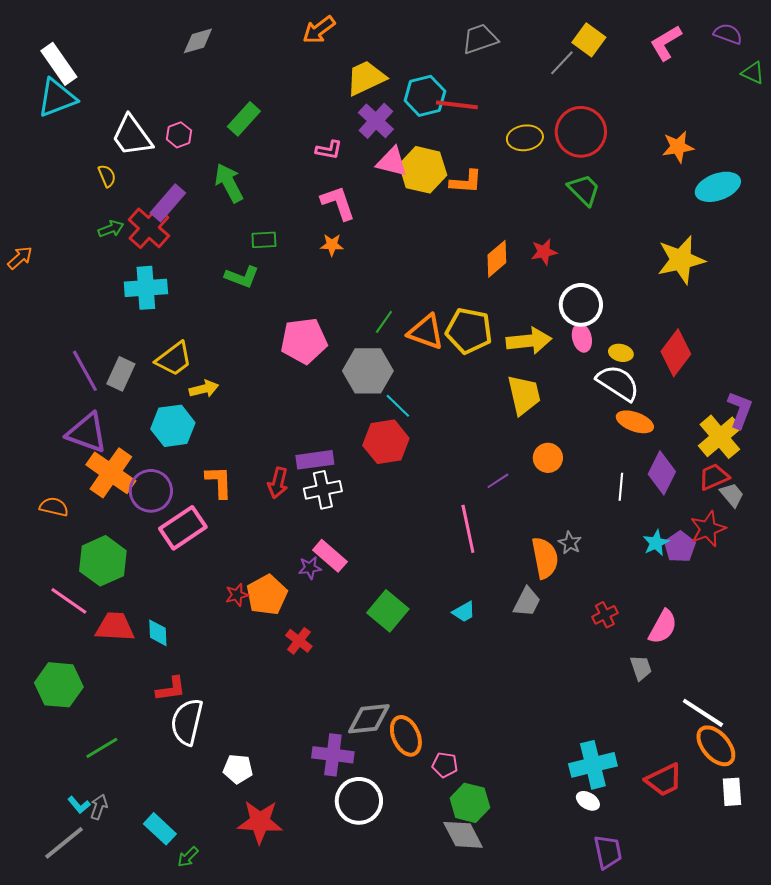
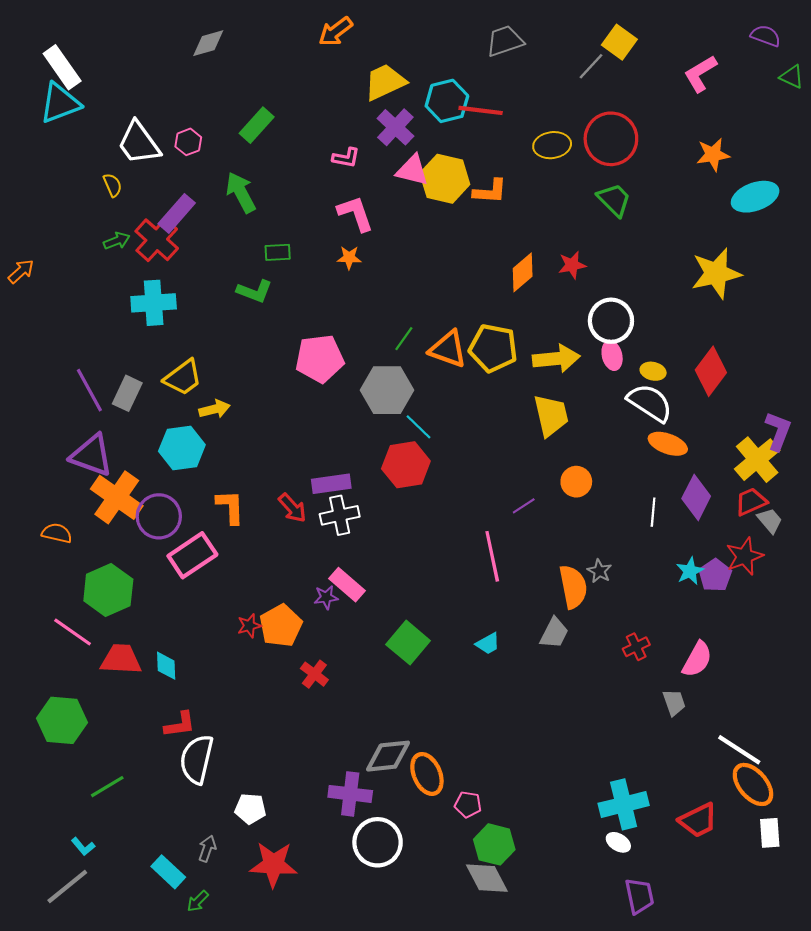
pink L-shape: (666, 43) -> (700, 74), moved
red arrow: (278, 483) -> (292, 508), turned -56
gray arrow: (99, 807) -> (207, 849), moved

